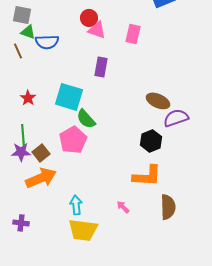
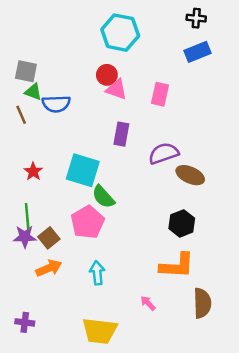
purple semicircle: (176, 118) -> (164, 153), moved
orange arrow: (41, 178) -> (49, 268), size x0.7
cyan arrow: (76, 205) -> (97, 273), moved

